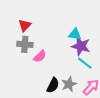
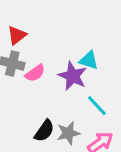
purple star: (81, 46) -> (73, 76), moved
pink semicircle: (40, 56) -> (35, 73), moved

